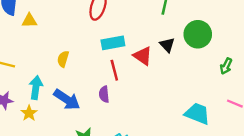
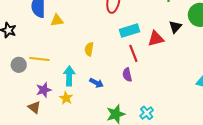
black triangle: (167, 45) -> (175, 27), turned 32
red triangle: (143, 56) -> (156, 39), turned -42
blue arrow: (67, 100) -> (96, 83), size x0.6

